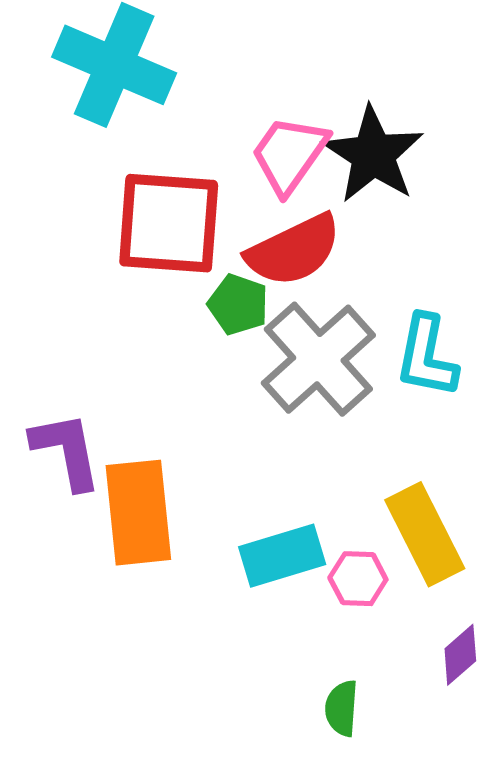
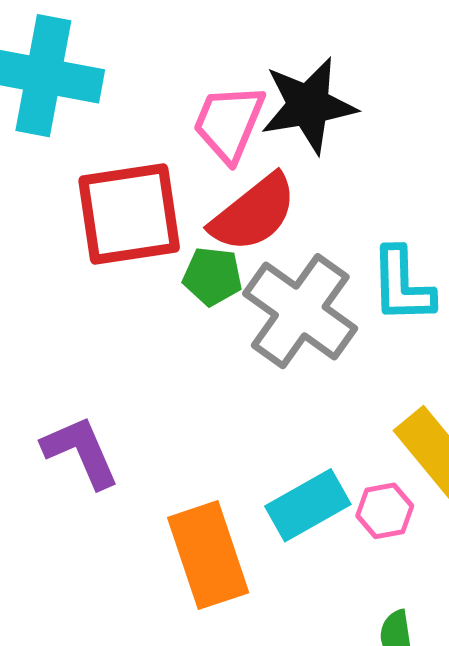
black star: (373, 155) -> (309, 105), turned -30
orange rectangle: (138, 513) -> (208, 555), moved

